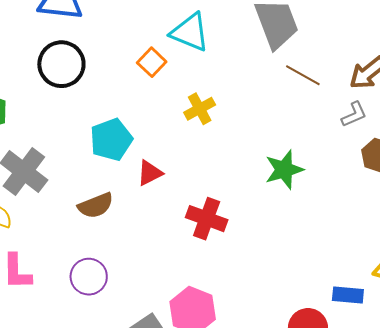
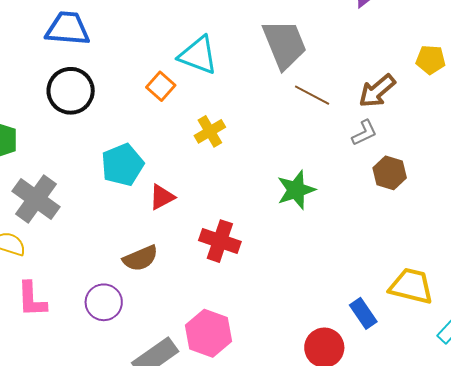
brown semicircle: (96, 206) -> (140, 258), moved
blue rectangle: (348, 295) -> (363, 313), turned 52

